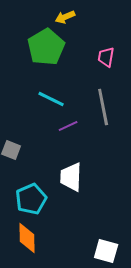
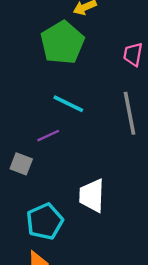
purple line: (68, 126) -> (48, 136), moved

